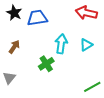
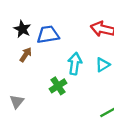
brown arrow: (14, 47) -> (26, 55), moved

